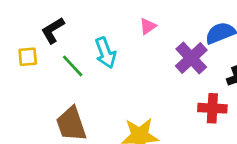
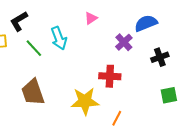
purple cross: (191, 58) -> (124, 42), size x0.7
red cross: (212, 108) -> (110, 76), moved

